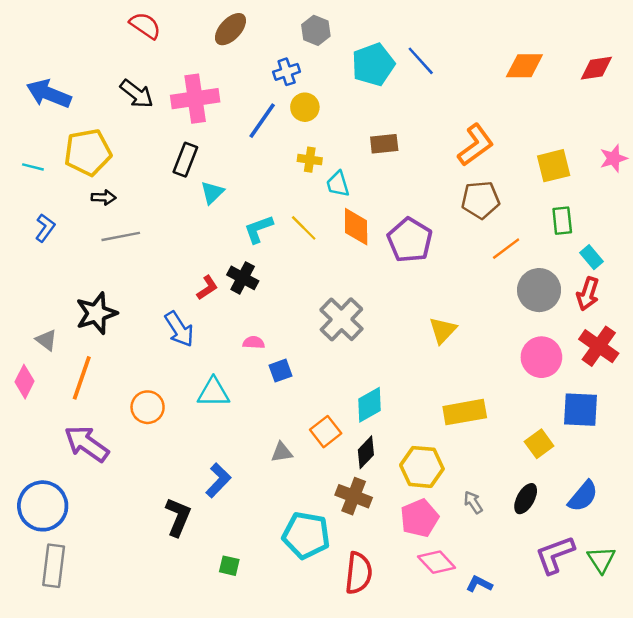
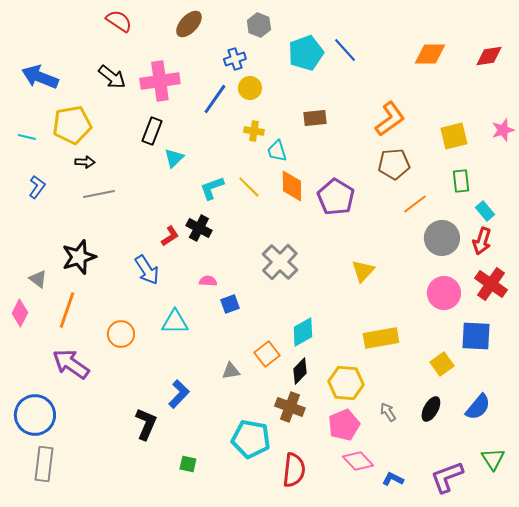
purple L-shape: (555, 555) -> (447, 477), moved

